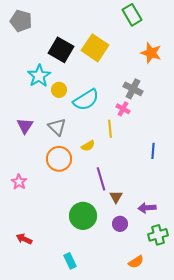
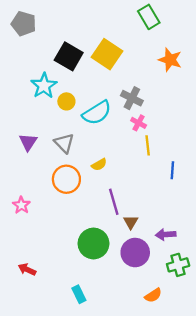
gray cross: (133, 89) -> (132, 98), moved
yellow line: (110, 129) -> (148, 145), moved
purple circle: (120, 224) -> (135, 253), size x1.6

